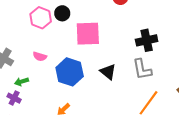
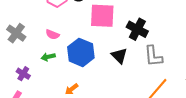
black cross: (147, 40) -> (137, 29), moved, turned 35
green arrow: (22, 82) -> (48, 57), moved

